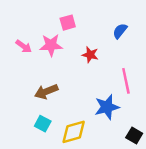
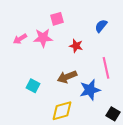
pink arrow: (24, 46) -> (20, 39), turned 112
brown arrow: (46, 92) -> (67, 77), moved
cyan square: (43, 124) -> (33, 86), moved

